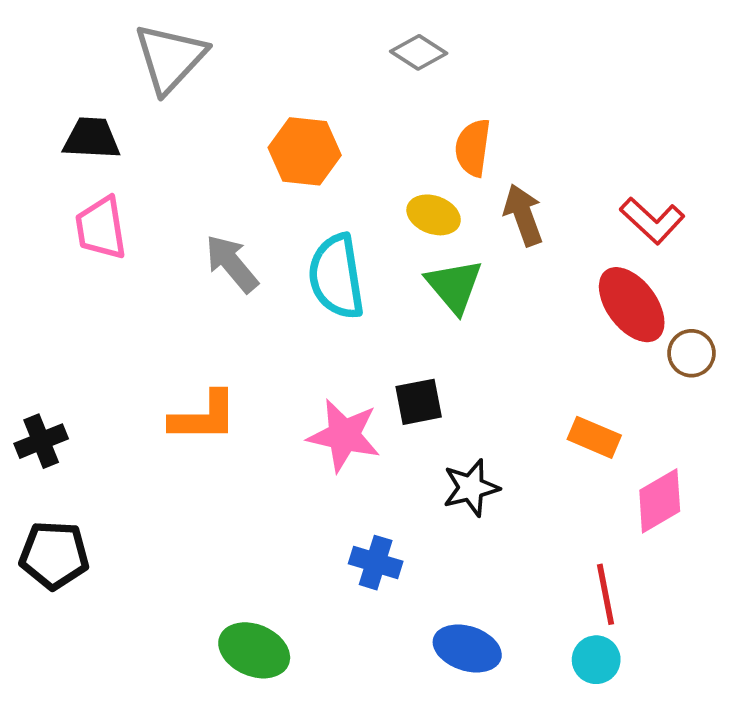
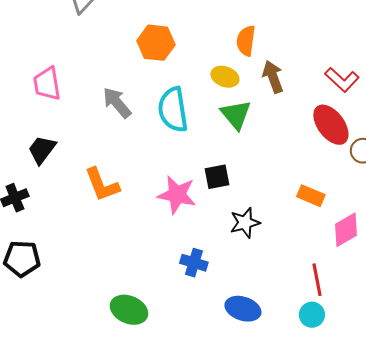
black trapezoid: (92, 138) -> (42, 150), moved, turned -56
orange L-shape: (204, 417) -> (102, 185), turned 69

